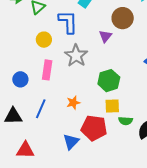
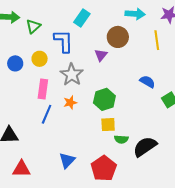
blue circle: (20, 79) -> (15, 63), moved
orange star: (73, 103) -> (70, 102), moved
blue line: (41, 109) -> (47, 114), moved
red pentagon: (94, 128) -> (104, 168), moved, turned 30

